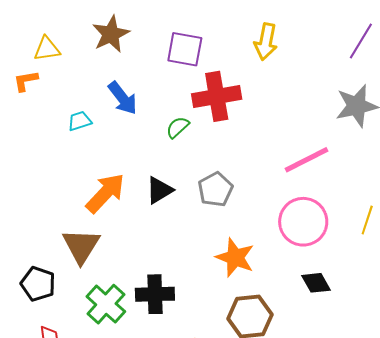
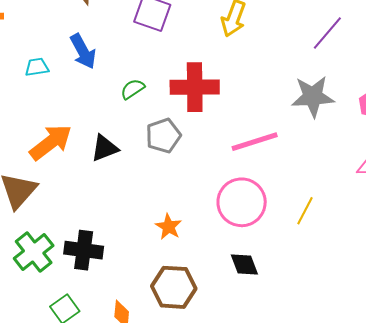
red cross: (217, 96) -> (195, 87), moved
gray pentagon: (215, 189) -> (163, 136), moved
orange star: (235, 257) -> (169, 227), size x0.7

